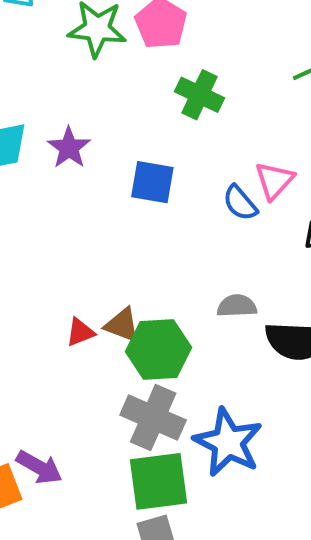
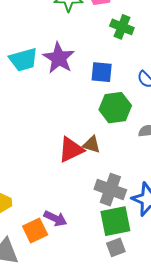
purple star: (69, 148) -> (59, 58), size x1.5
red triangle: (80, 332) -> (71, 150), size x1.8
green hexagon: (159, 350) -> (115, 108), moved

